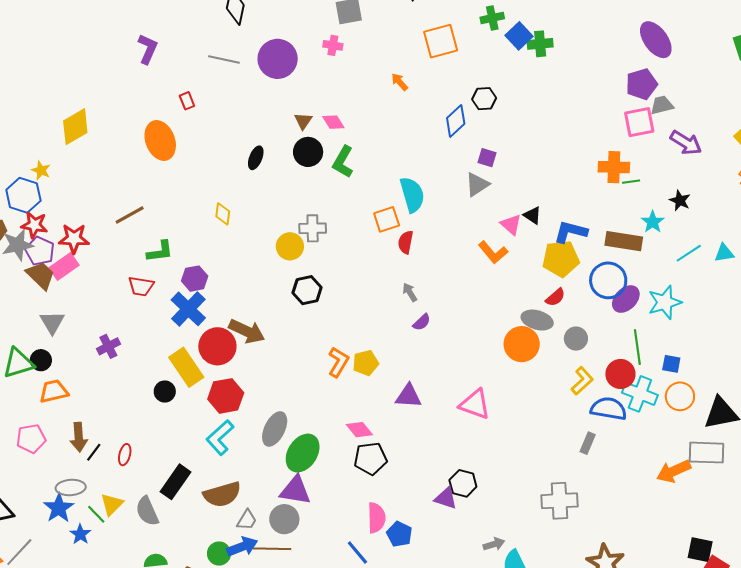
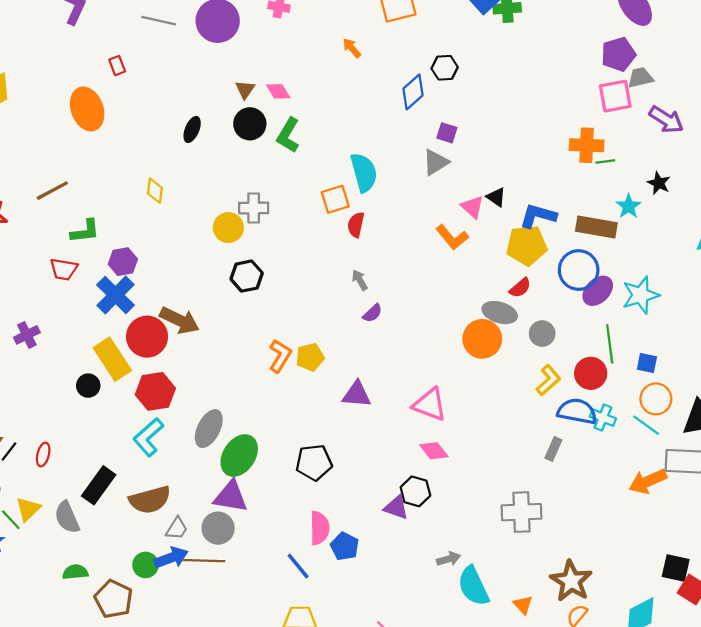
cyan line: (689, 253) -> (646, 425), moved, turned 68
cyan cross: (640, 394) -> (603, 418), moved, size x0.7
pink diamond: (359, 430) -> (434, 451), moved

